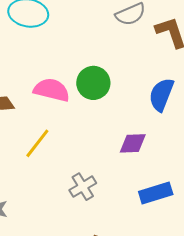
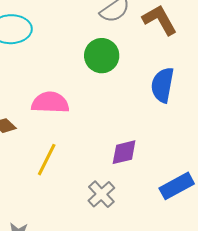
green circle: (93, 83) -> (102, 56), moved
purple diamond: (133, 143) -> (124, 152), moved

